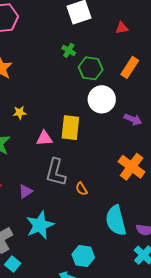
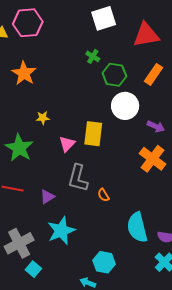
red triangle: (122, 28) -> (146, 35), size x2.0
pink triangle: (44, 138) -> (67, 144), turned -42
orange cross: (132, 167) -> (153, 159), moved

